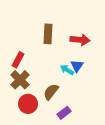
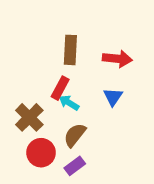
red rectangle: (18, 60) -> (60, 88), moved
cyan arrow: (67, 70) -> (69, 103), moved
purple rectangle: (64, 113) -> (75, 166), moved

